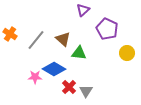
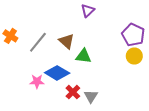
purple pentagon: (107, 29) -> (133, 35), moved

